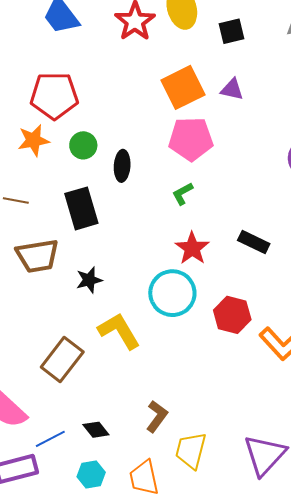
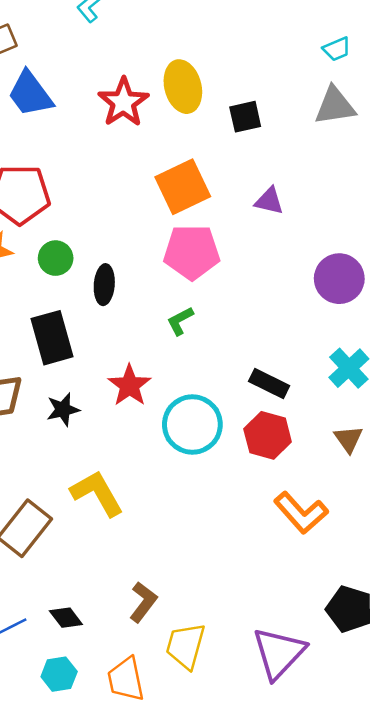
purple triangle: (232, 89) -> (269, 201), moved
red star: (192, 248) -> (129, 385), moved
black star: (89, 280) -> (63, 409), moved
cyan circle: (172, 293) -> (192, 425), moved
red hexagon: (232, 315) -> (268, 435), moved

